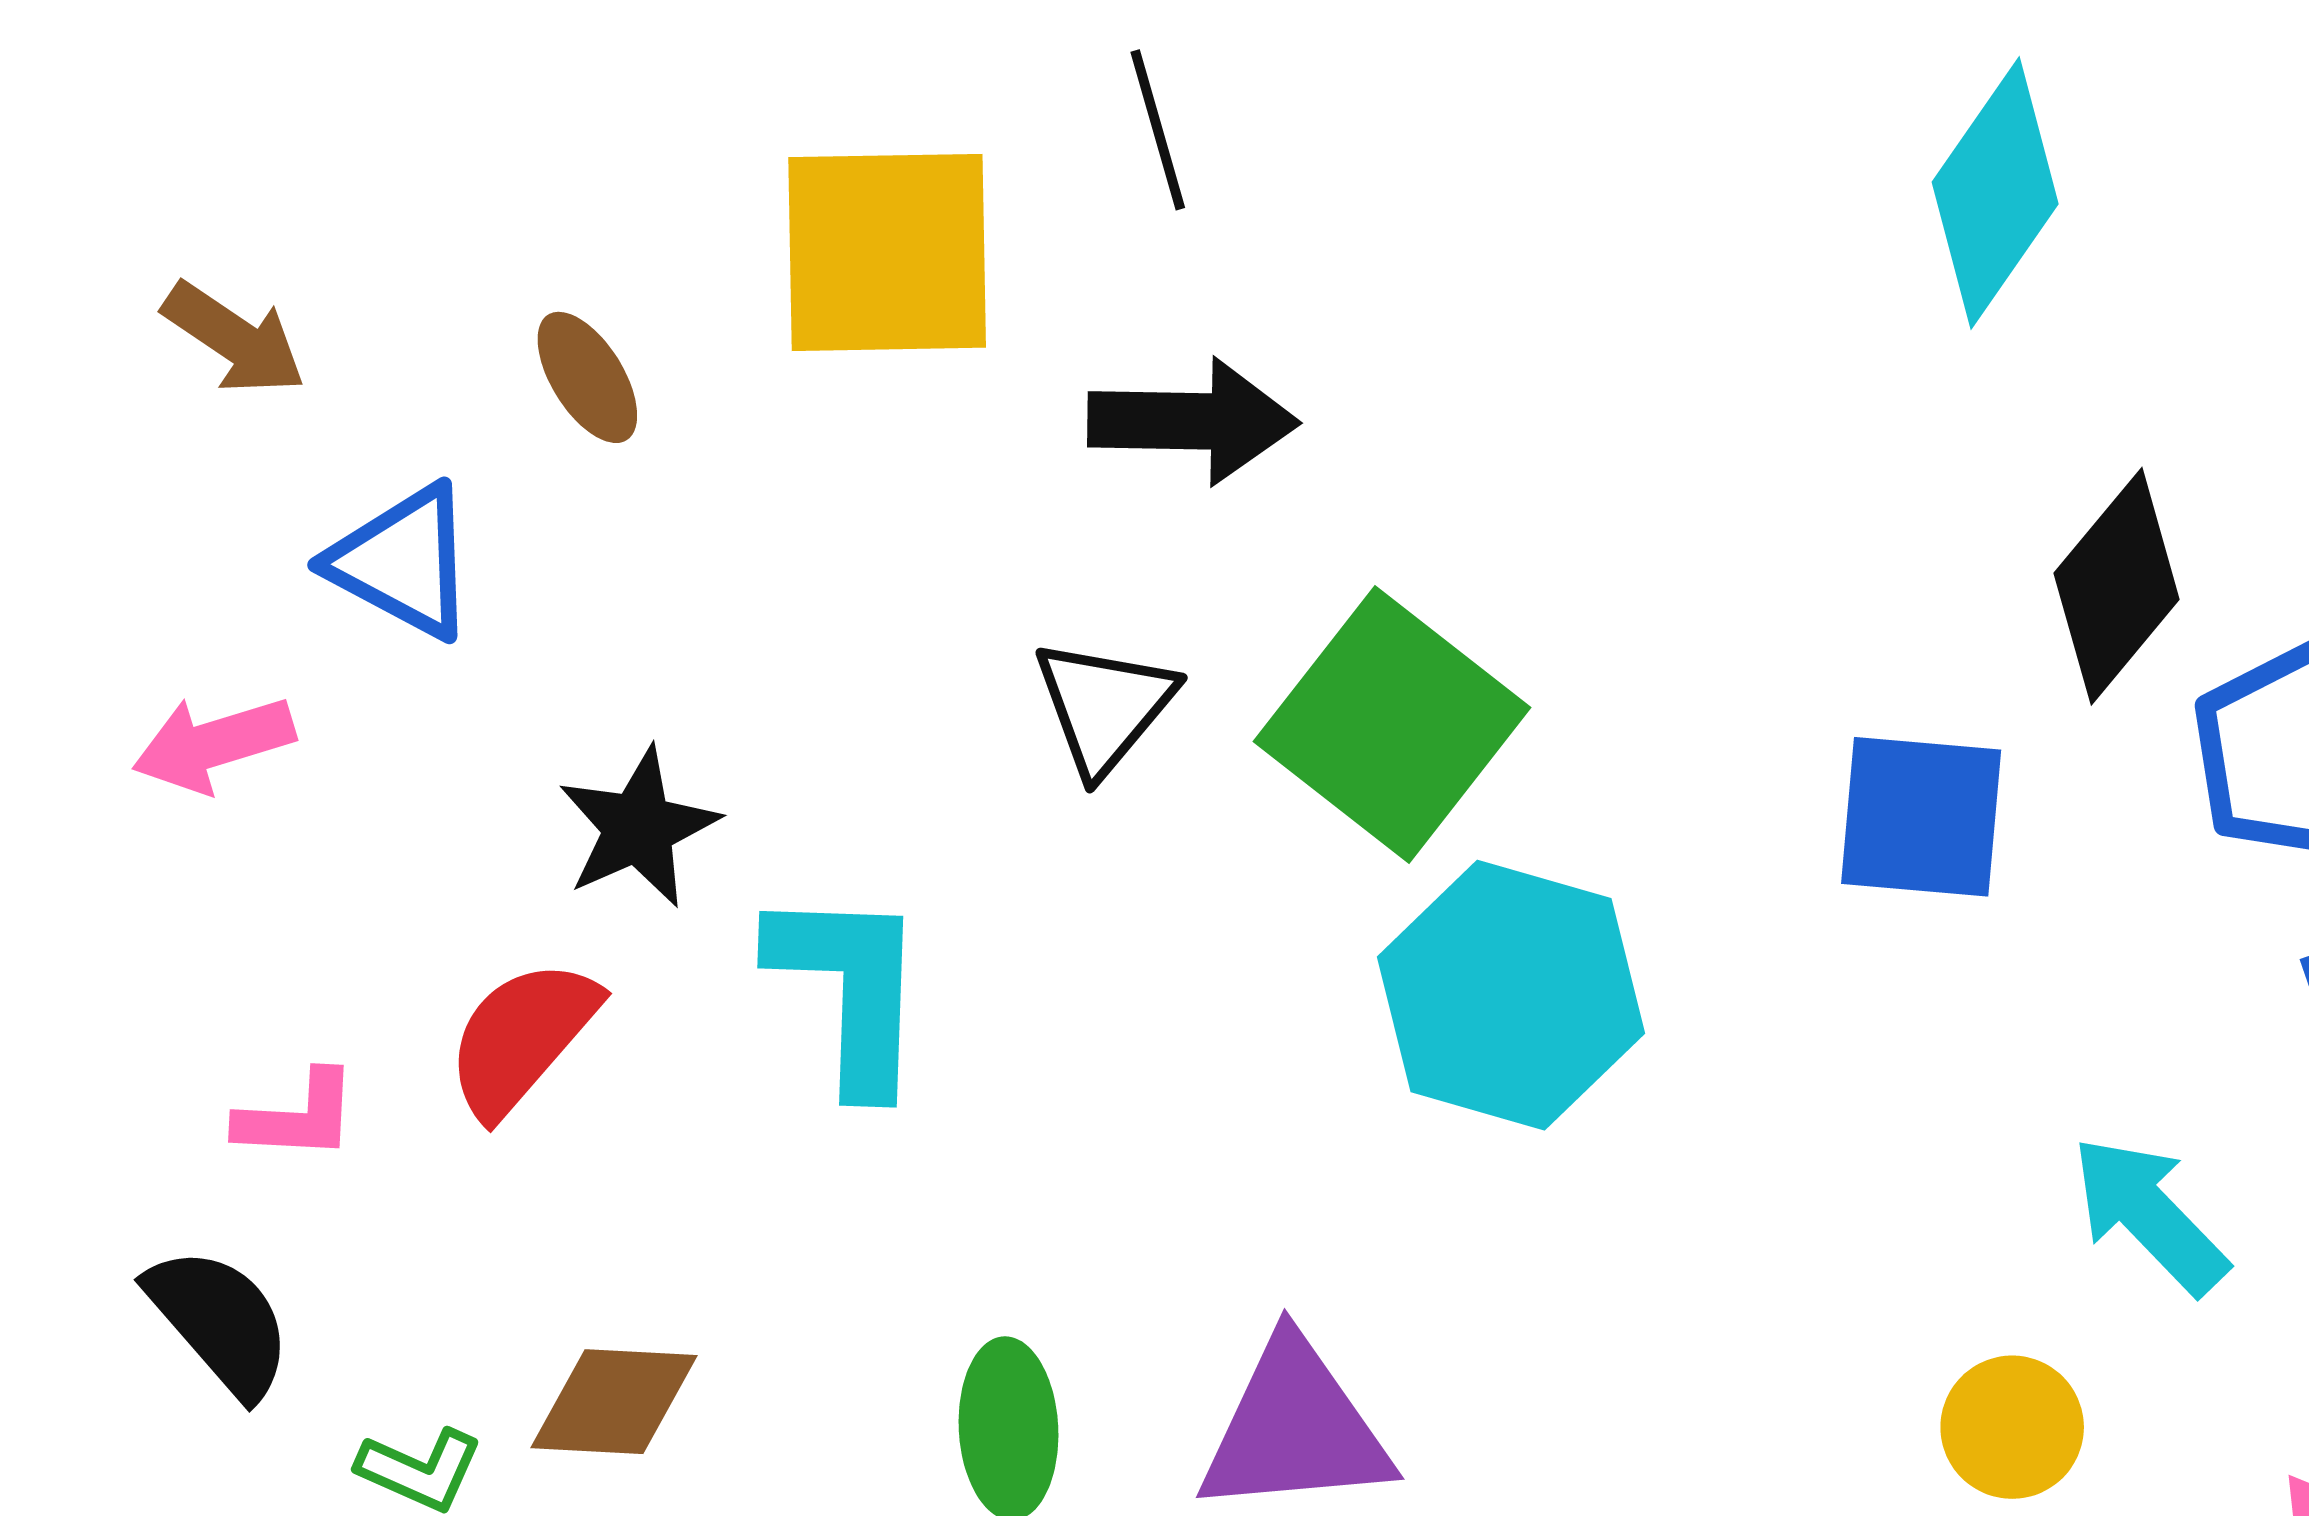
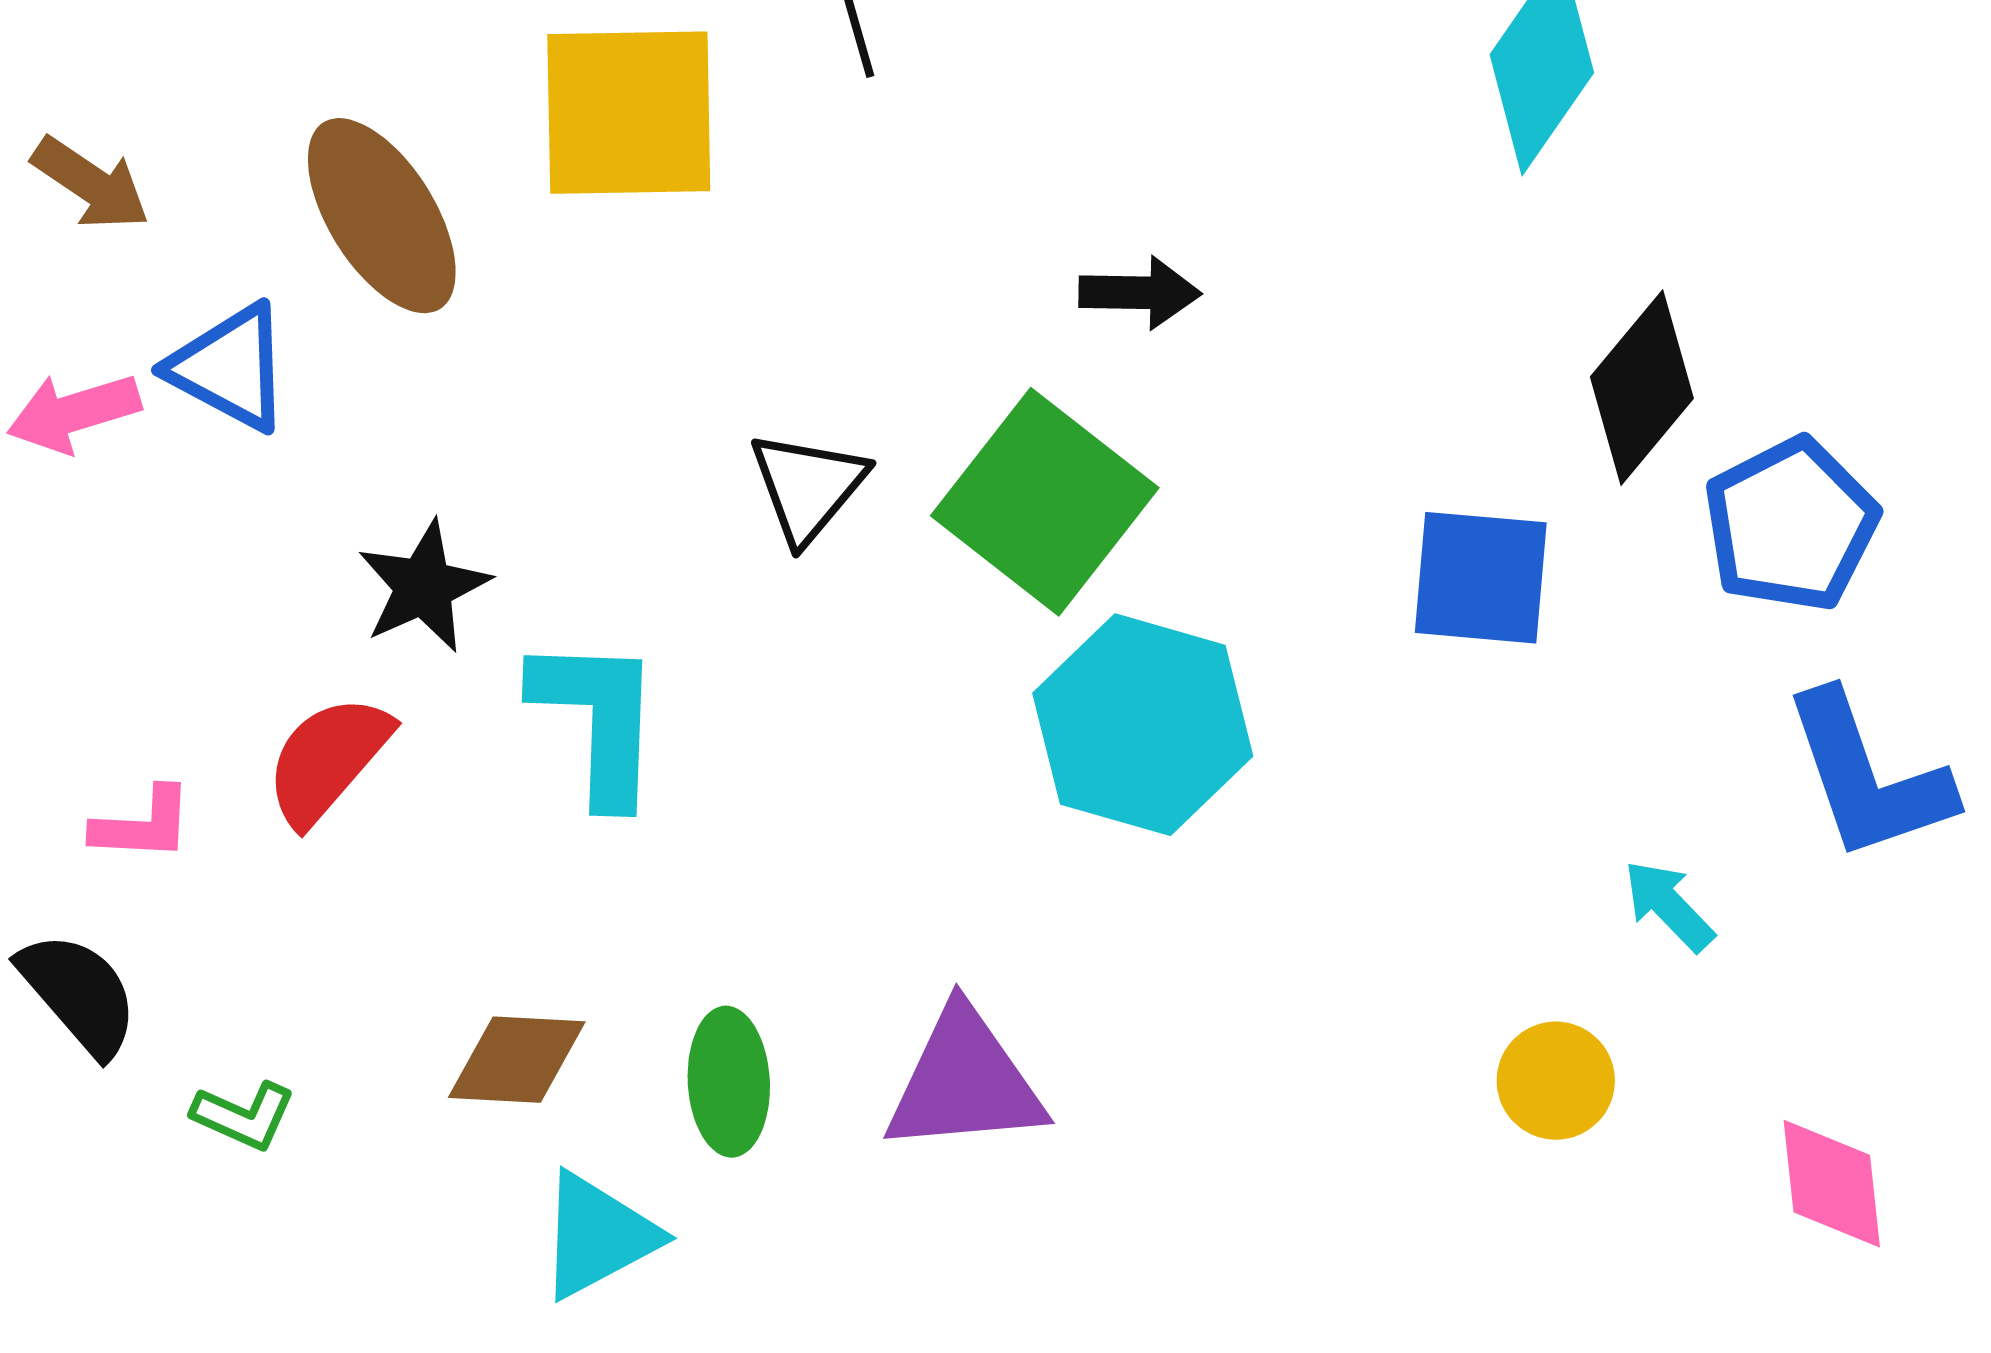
brown ellipse: (587, 377) -> (382, 216), size x1.8
black arrow: (1193, 421) -> (1140, 293), moved, size x0.7
pink arrow: (214, 744) -> (74, 413), moved
cyan arrow: (2149, 1215) -> (1669, 906), size x0.7
brown diamond: (614, 1402) -> (517, 1060), moved

